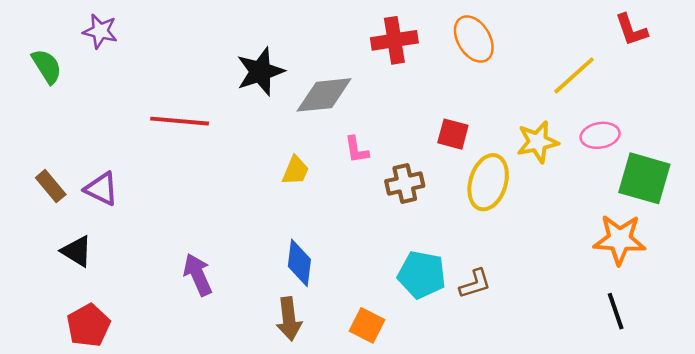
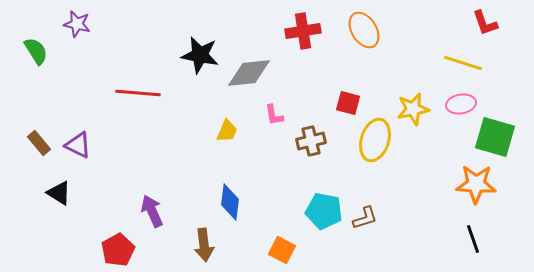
black star: (260, 72) -> (200, 55), turned 30
yellow line: (574, 75) -> (463, 63), moved, turned 60
brown arrow: (289, 319) -> (204, 245), moved
red pentagon: (88, 325) -> (118, 250), moved

